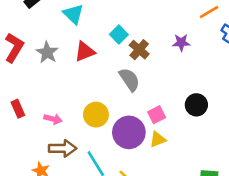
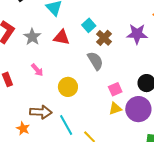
purple star: (181, 43) -> (137, 34), size x1.5
red triangle: (85, 51) -> (62, 37), turned 30
pink arrow: (53, 119) -> (37, 70), moved, turned 32
purple circle: (129, 132) -> (138, 109), moved

